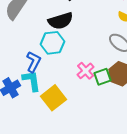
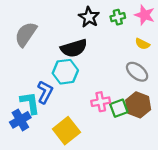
pink cross: (86, 71) -> (101, 102), turned 30
cyan L-shape: (32, 81) -> (30, 103), moved

